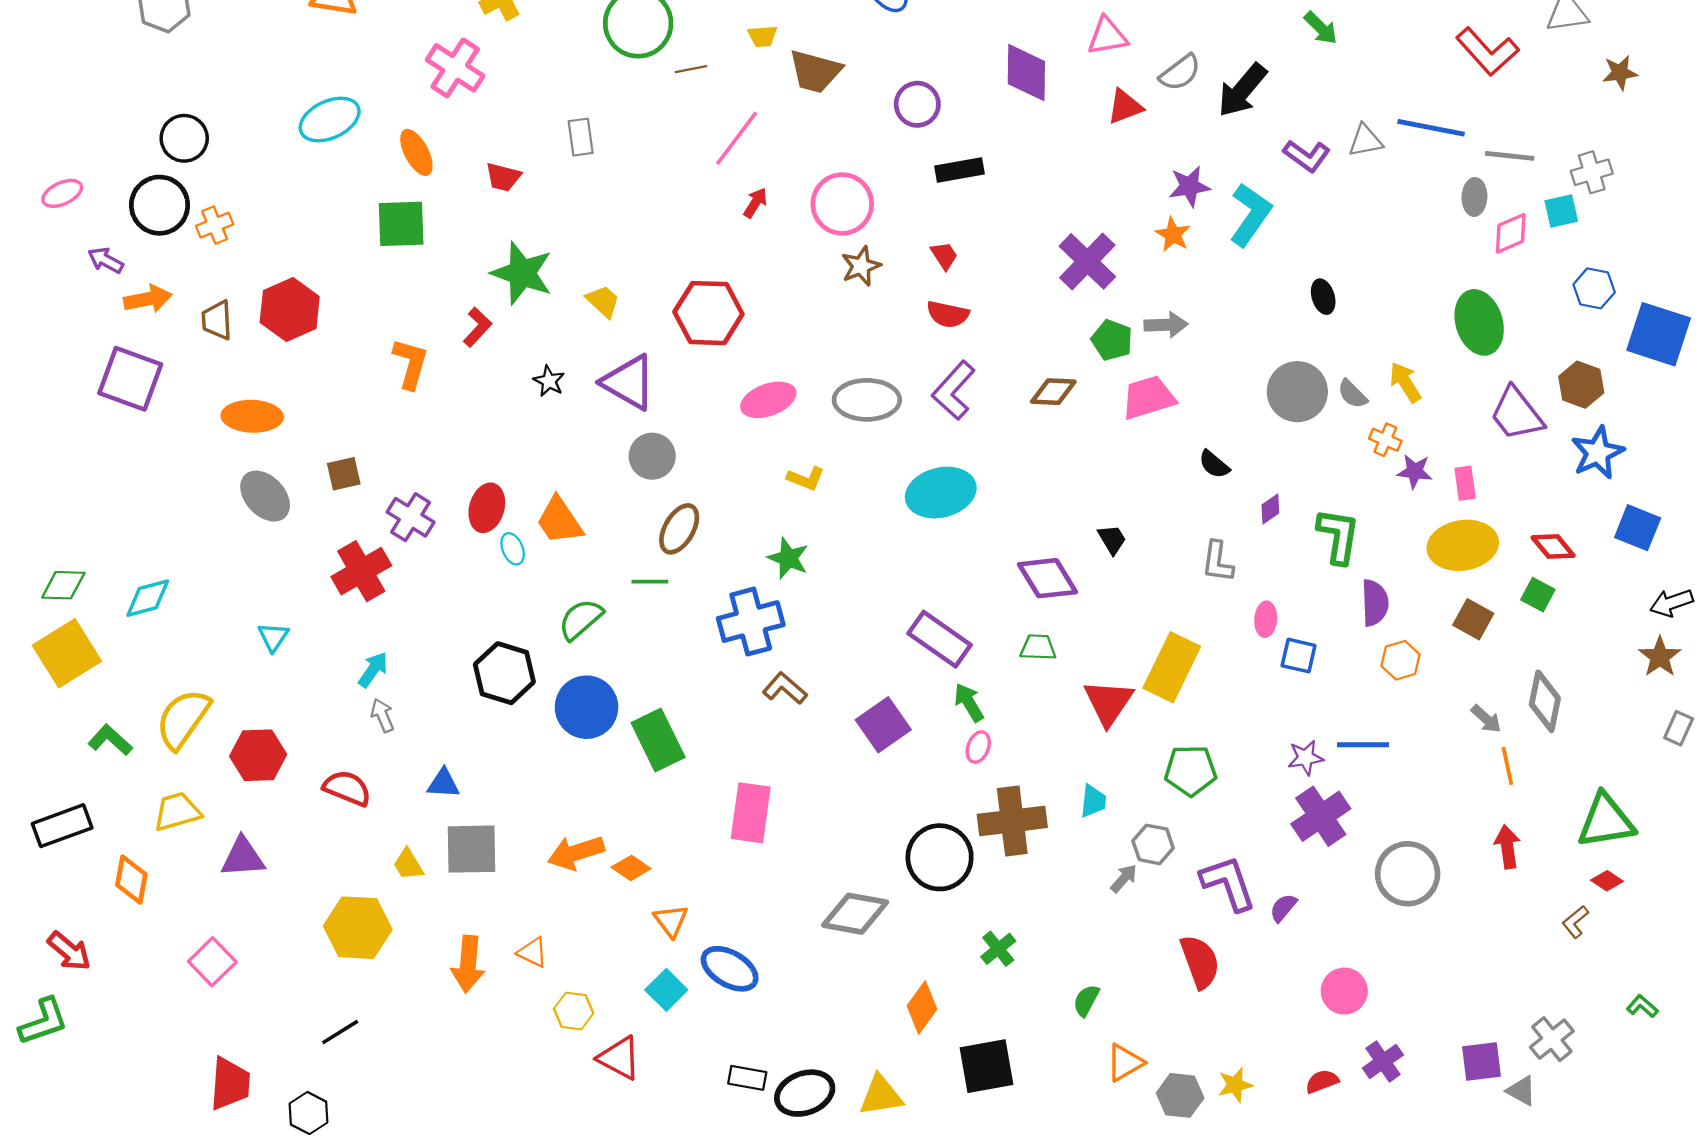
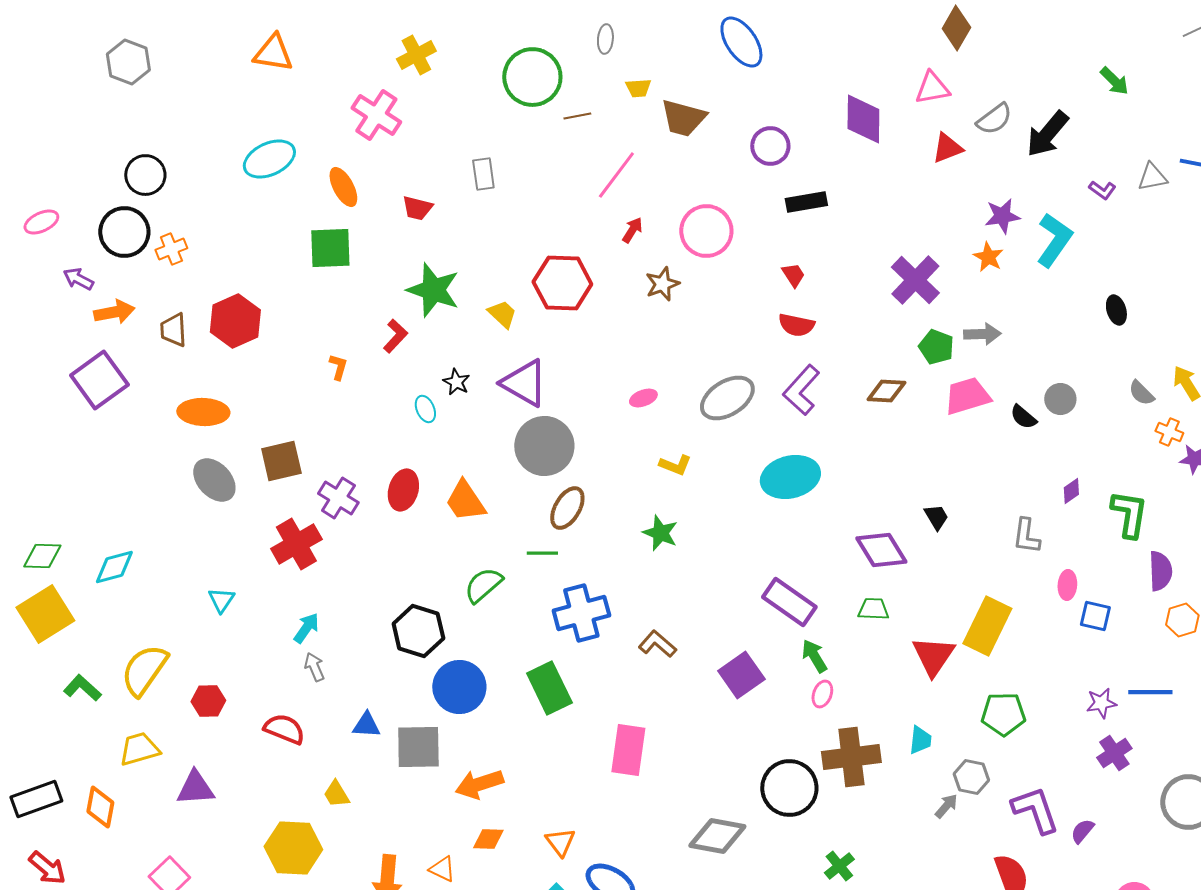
purple L-shape: (1307, 156) -> (1102, 190), size x0.7
brown star: (861, 266) -> (662, 284), moved
red hexagon: (708, 313) -> (562, 283), moved
orange L-shape: (411, 363) -> (338, 367), size x0.6
purple square: (130, 379) -> (99, 380), turned 34
gray circle: (1297, 392) -> (1060, 399), moved, size x0.6
pink ellipse: (768, 400) -> (643, 398), size x0.6
gray ellipse: (867, 400) -> (727, 398), turned -32
gray circle: (652, 456) -> (544, 446), size x1.5
black semicircle: (1214, 464) -> (1023, 417), moved
brown square: (344, 474) -> (281, 461), size x1.4
cyan ellipse: (513, 549) -> (425, 409), moved
blue cross: (751, 622) -> (581, 613), moved
blue circle: (587, 707) -> (459, 687), moved
red hexagon: (258, 755) -> (208, 701), size x0.7
purple cross: (1321, 816) -> (1114, 753), size x0.7
black rectangle: (62, 826) -> (36, 799), moved
gray square: (472, 849) -> (418, 747), moved
orange diamond: (631, 868) -> (488, 839), moved, turned -32

